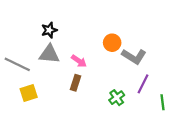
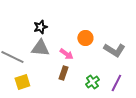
orange circle: (112, 43) -> (85, 38), moved
purple line: (143, 84) -> (116, 83), moved
green cross: (117, 98) -> (92, 82), moved

